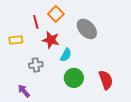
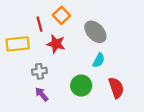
yellow rectangle: (16, 40) -> (18, 44), size x1.5
cyan semicircle: (66, 55) -> (99, 60), moved
purple arrow: (24, 91) -> (42, 94), moved

